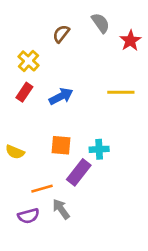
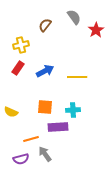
yellow cross: (28, 61) -> (21, 45), turned 35
yellow line: (121, 92) -> (77, 77), moved
purple rectangle: (79, 172) -> (58, 127), turned 48

